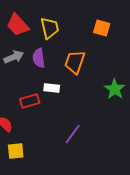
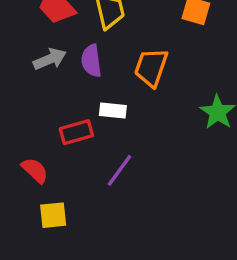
purple line: (73, 134) -> (120, 170), moved

